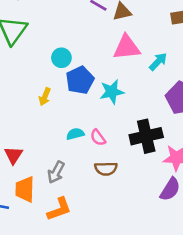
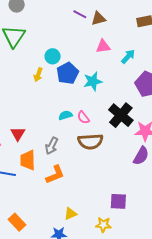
pink triangle: (127, 47) -> (103, 46), size x0.7
yellow arrow: (45, 97) -> (38, 75), moved
black cross: (146, 136) -> (121, 115), turned -35
brown semicircle: (106, 169) -> (90, 142), size x1.4

